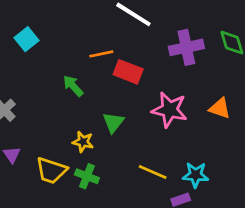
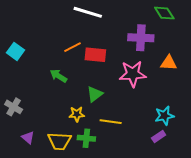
purple cross: (186, 47) -> (141, 38), moved, turned 30
green triangle: (113, 122) -> (95, 94), turned 30
yellow line: (153, 172) -> (111, 122), moved

